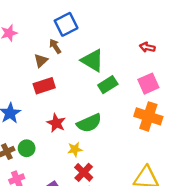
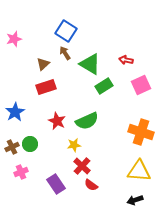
blue square: (66, 24) -> (66, 31), turned -30
brown arrow: (55, 46) -> (65, 53), moved
red arrow: (147, 47) -> (126, 60), moved
orange cross: (148, 116) -> (141, 132), moved

